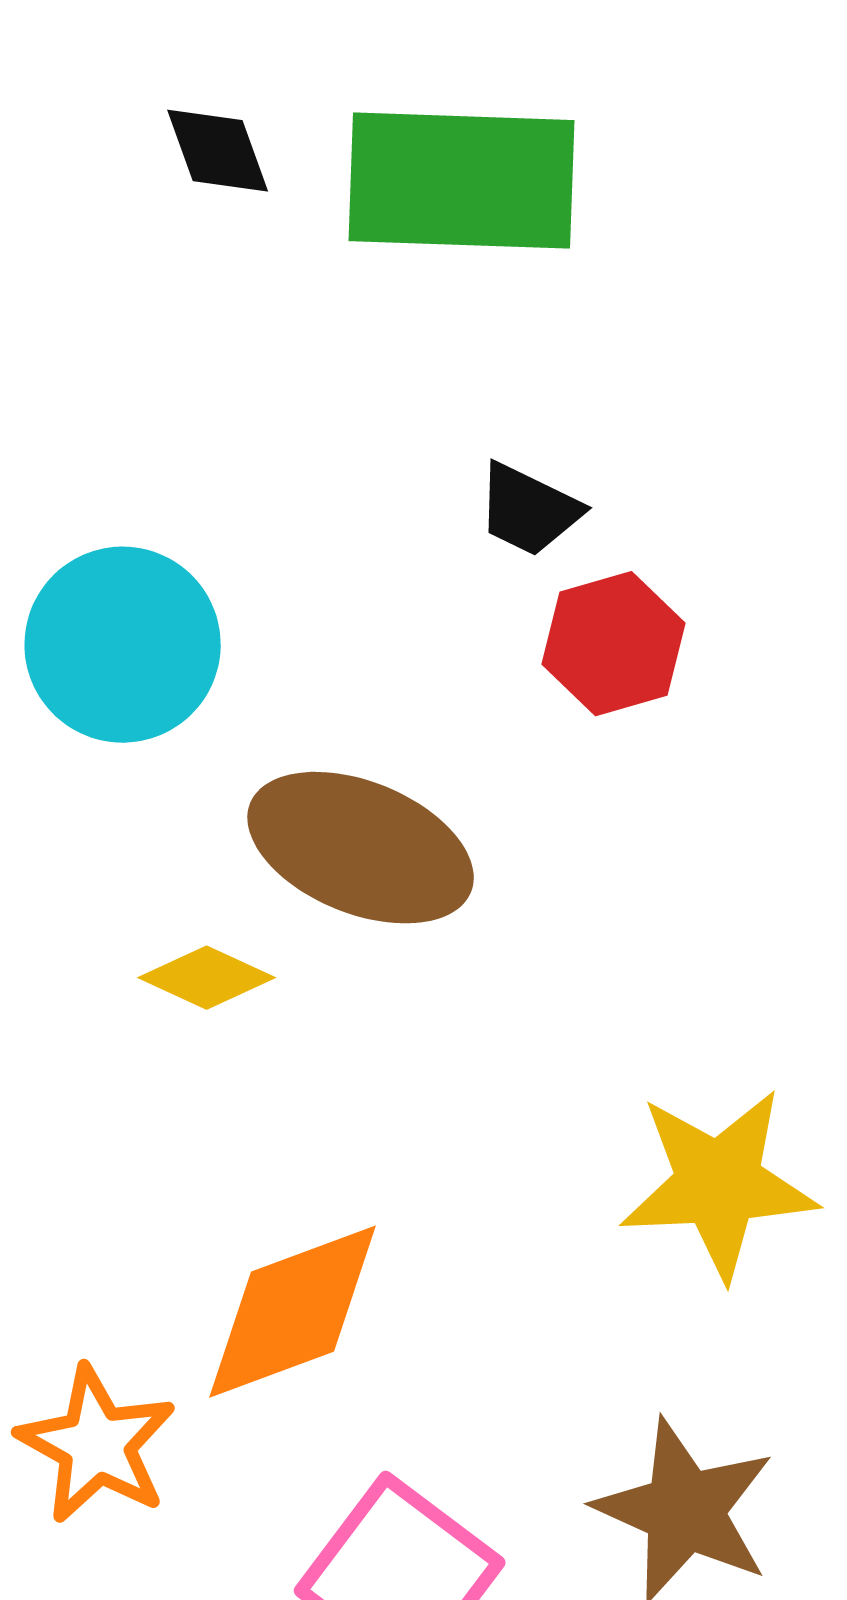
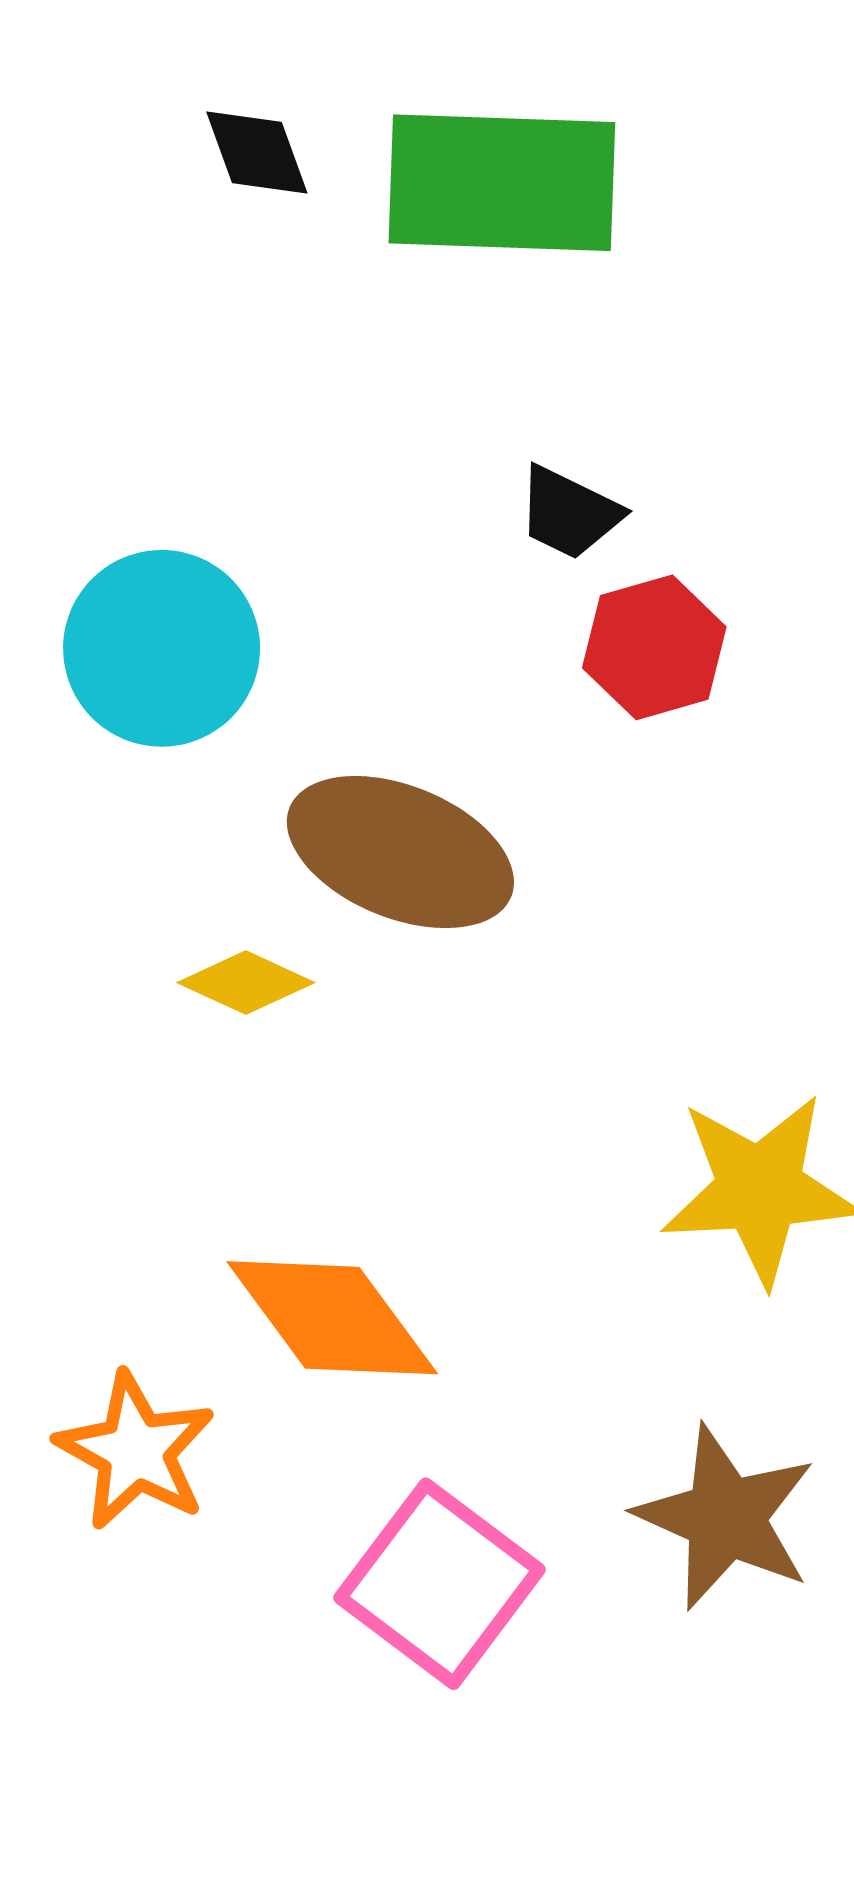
orange diamond: (293, 1312) -> (332, 1318), turned 74

